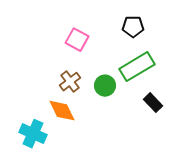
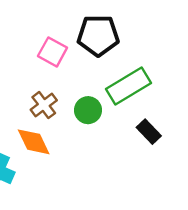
black pentagon: (133, 27) -> (98, 35), moved, size x1.5

